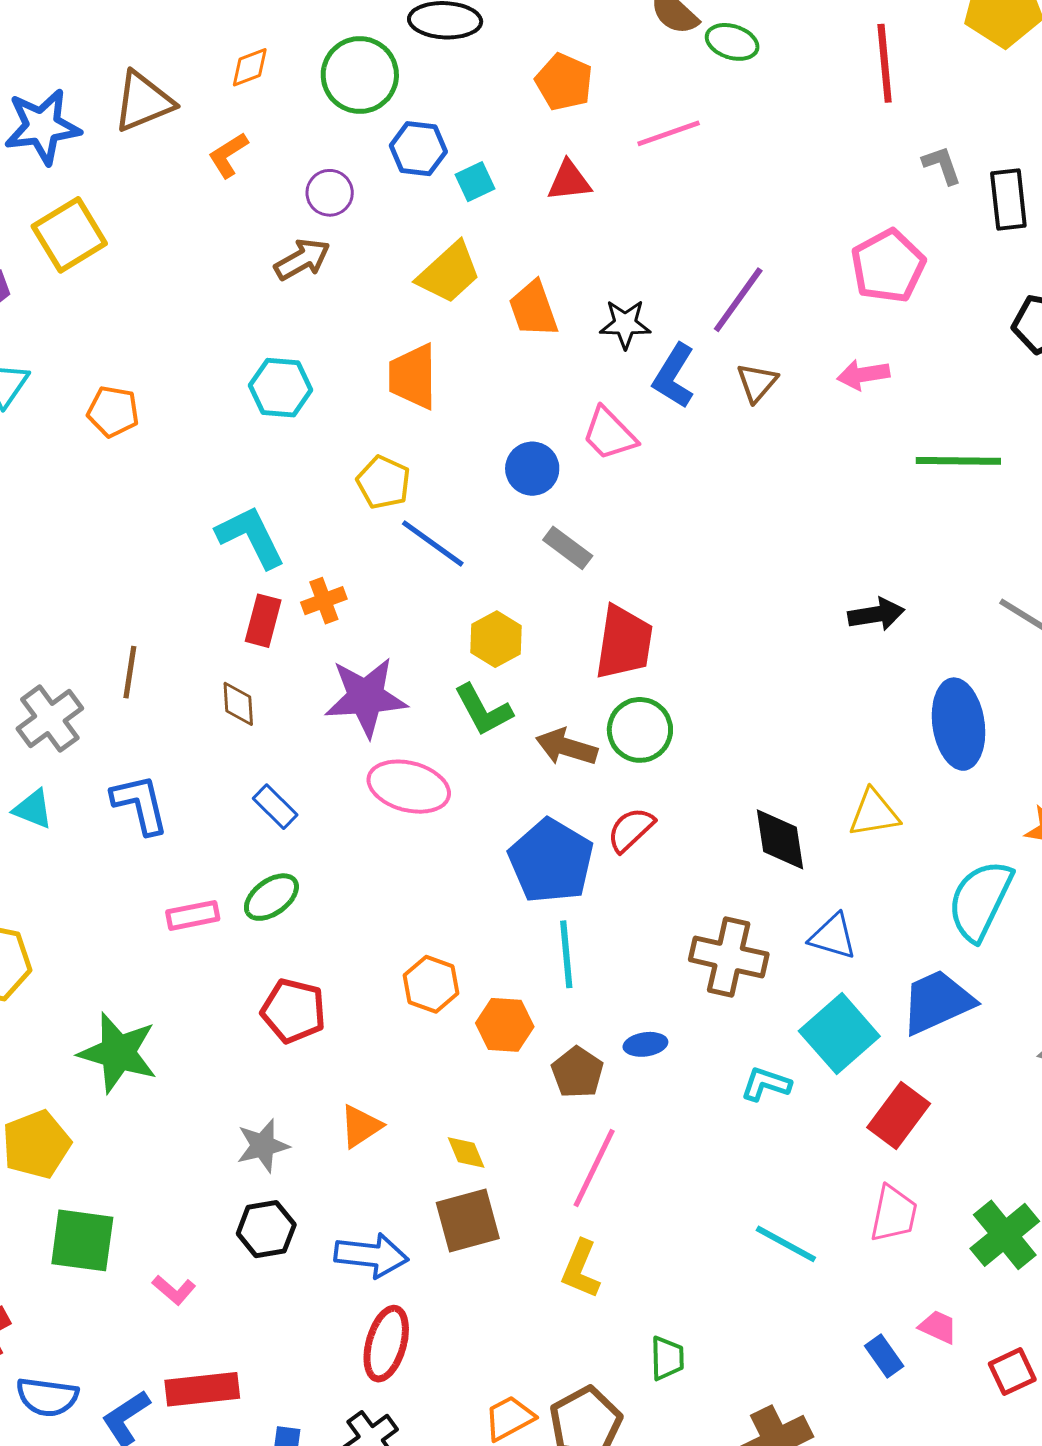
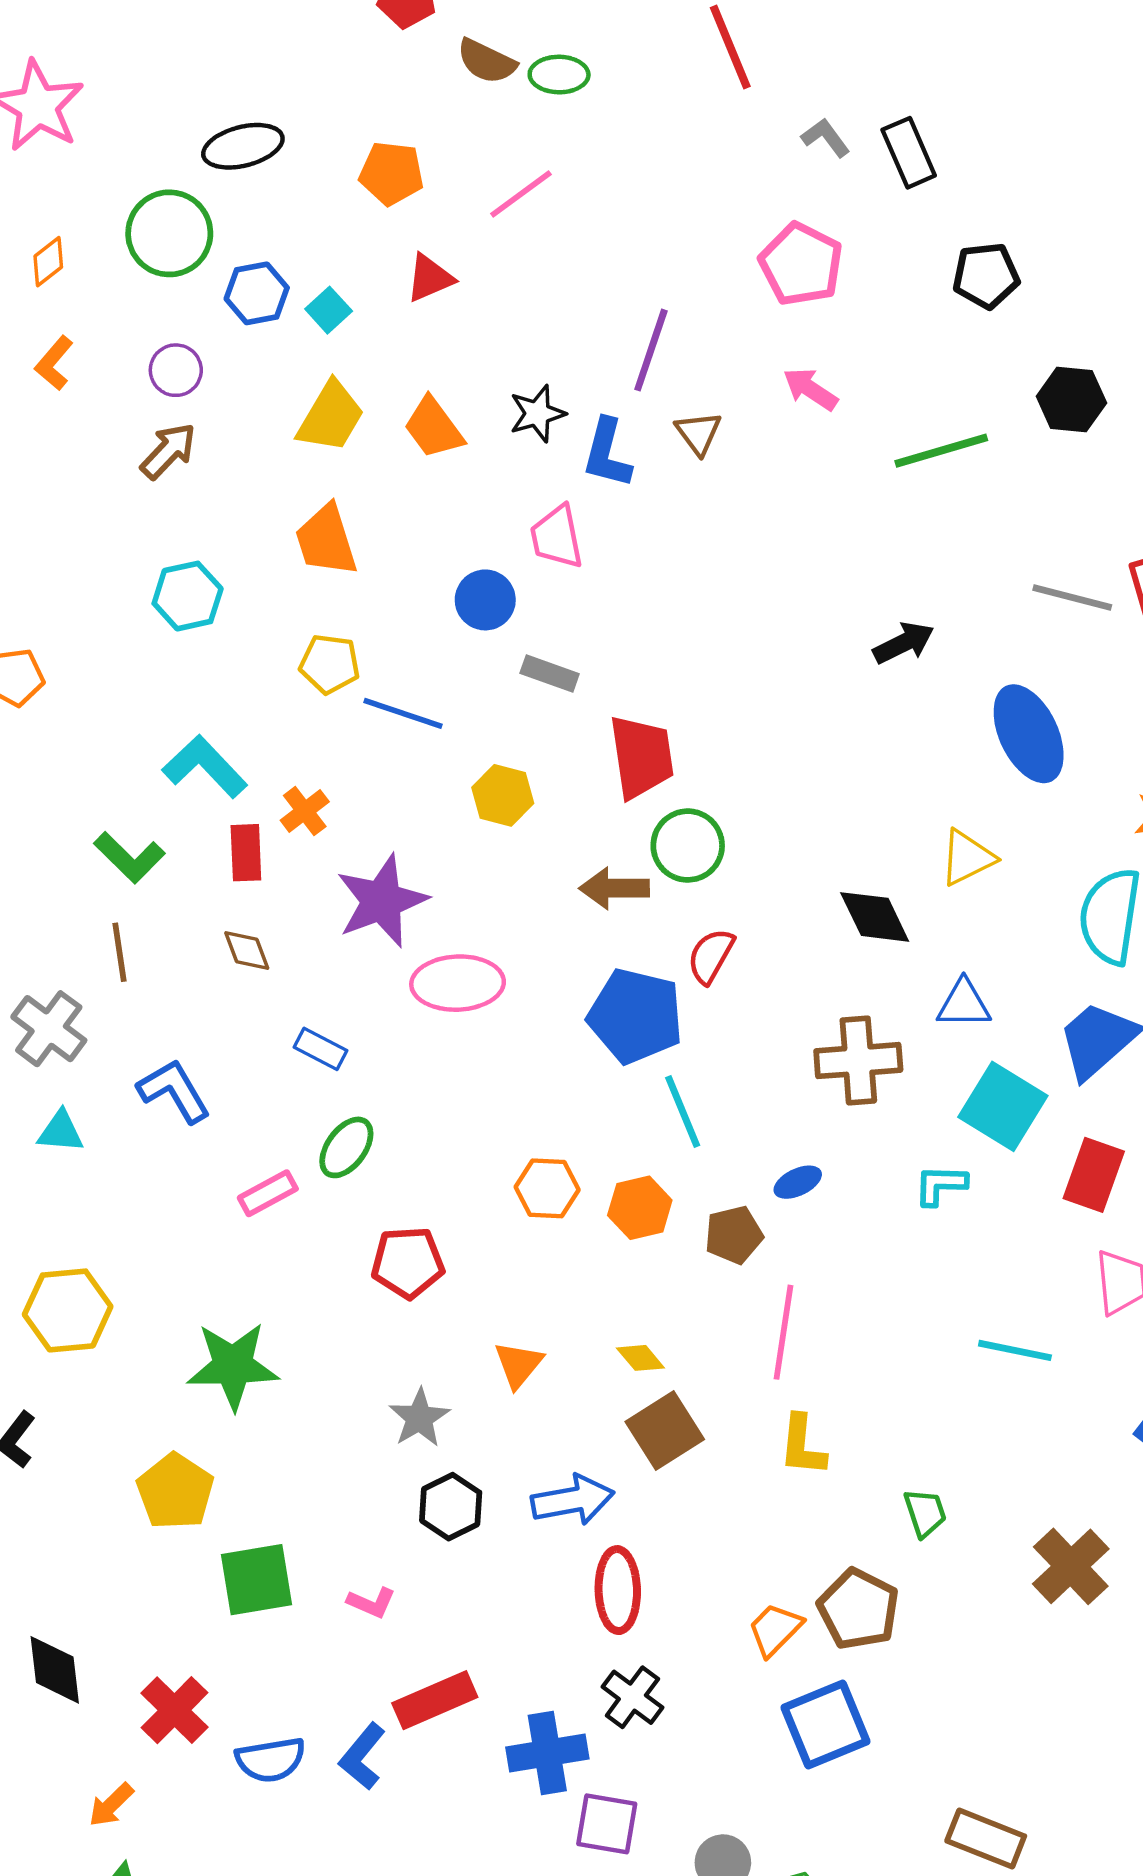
pink arrow: (863, 375) -> (810, 389), turned 60
pink trapezoid: (609, 434) -> (557, 537), turned 50
green L-shape: (483, 710) -> (129, 857), moved
brown pentagon: (577, 1072) -> (734, 1235), turned -30

